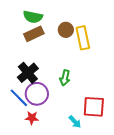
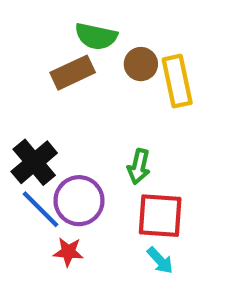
green semicircle: (33, 17) -> (96, 36), moved
black cross: (28, 73) -> (34, 162), moved
red square: (94, 107) -> (160, 216), moved

